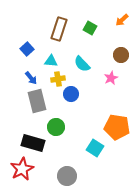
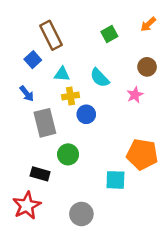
green square: (90, 28) -> (109, 34), turned 32
brown rectangle: (59, 29) -> (51, 35), moved, turned -45
blue arrow: (31, 78) -> (27, 94), moved
black rectangle: (33, 143) -> (40, 174), size x0.7
cyan square: (95, 148) -> (115, 180), turned -30

